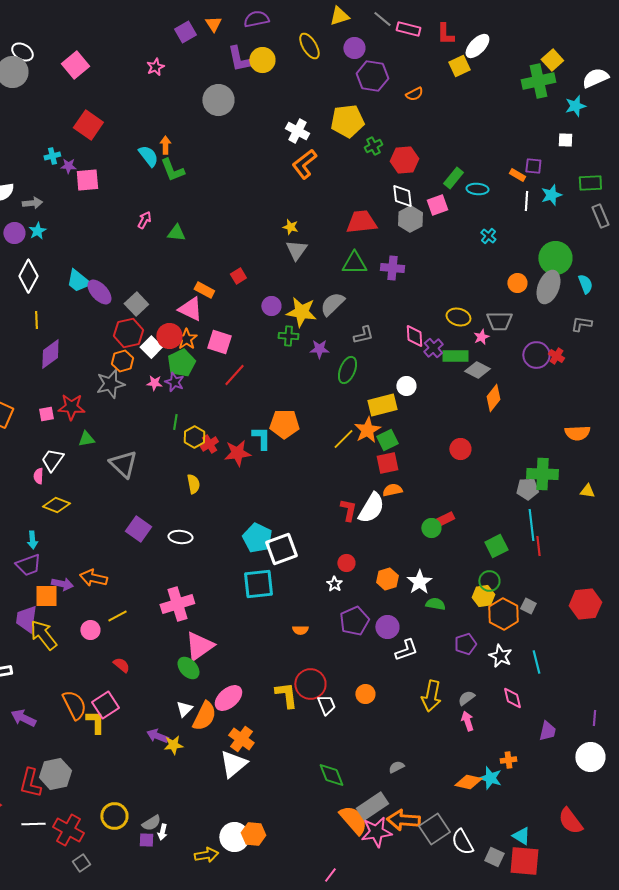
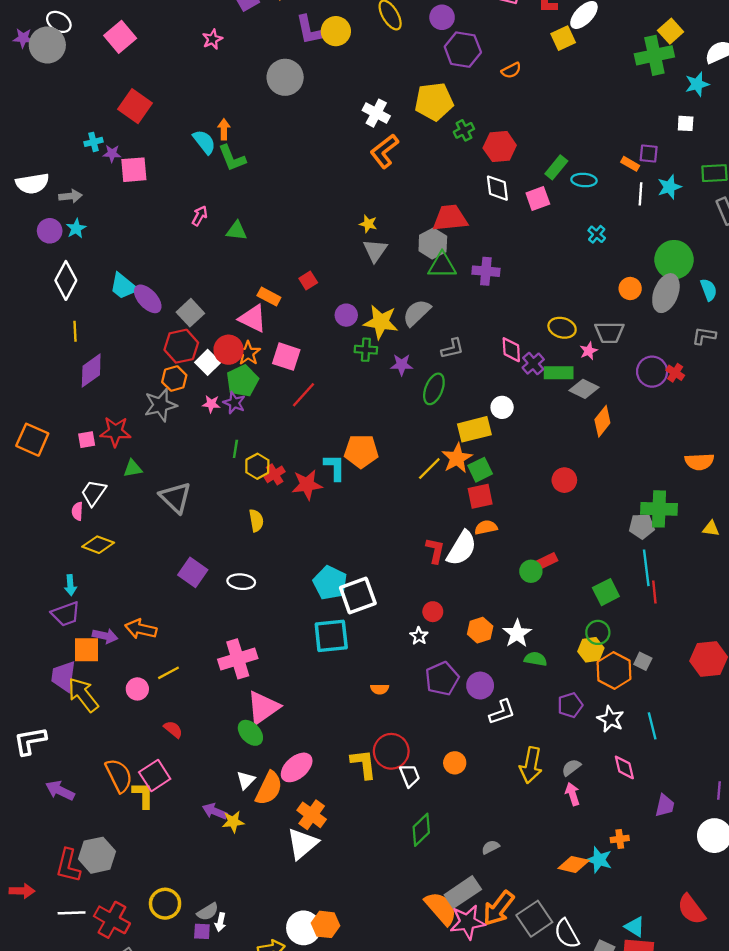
gray hexagon: (410, 219) -> (433, 243), moved
green diamond: (331, 775) -> (421, 830), moved, turned 68
orange arrow: (403, 820) -> (499, 908), turned -56

